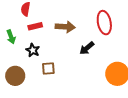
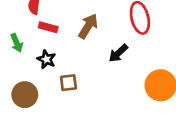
red rectangle: (35, 26) -> (48, 27), turned 32
brown arrow: (65, 27) -> (88, 26), turned -60

